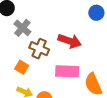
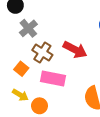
pink rectangle: (67, 71) -> (53, 78), moved

